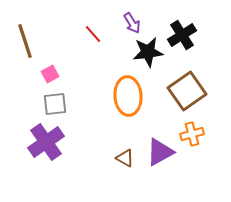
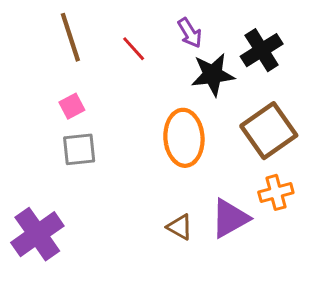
brown line: (25, 41) -> (70, 37), moved
purple cross: (46, 142) -> (37, 234), moved

